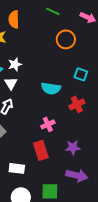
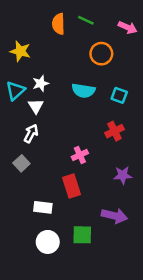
orange semicircle: (14, 19) -> (58, 24), moved
cyan semicircle: (51, 88) -> (83, 91), moved
purple star: (73, 147) -> (123, 175), moved

